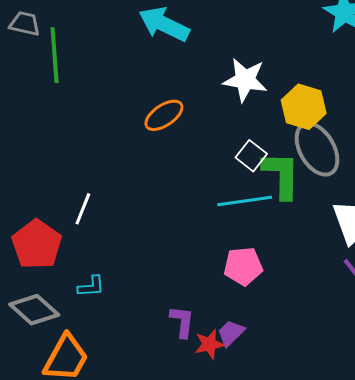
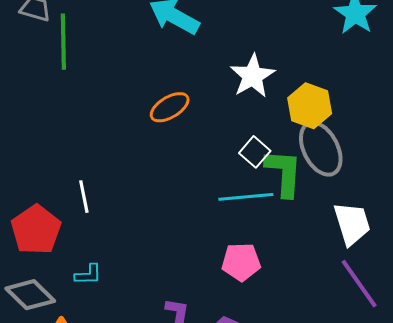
white star: (245, 80) -> (252, 76), turned 30
white line: (83, 209) -> (84, 197), turned -36

